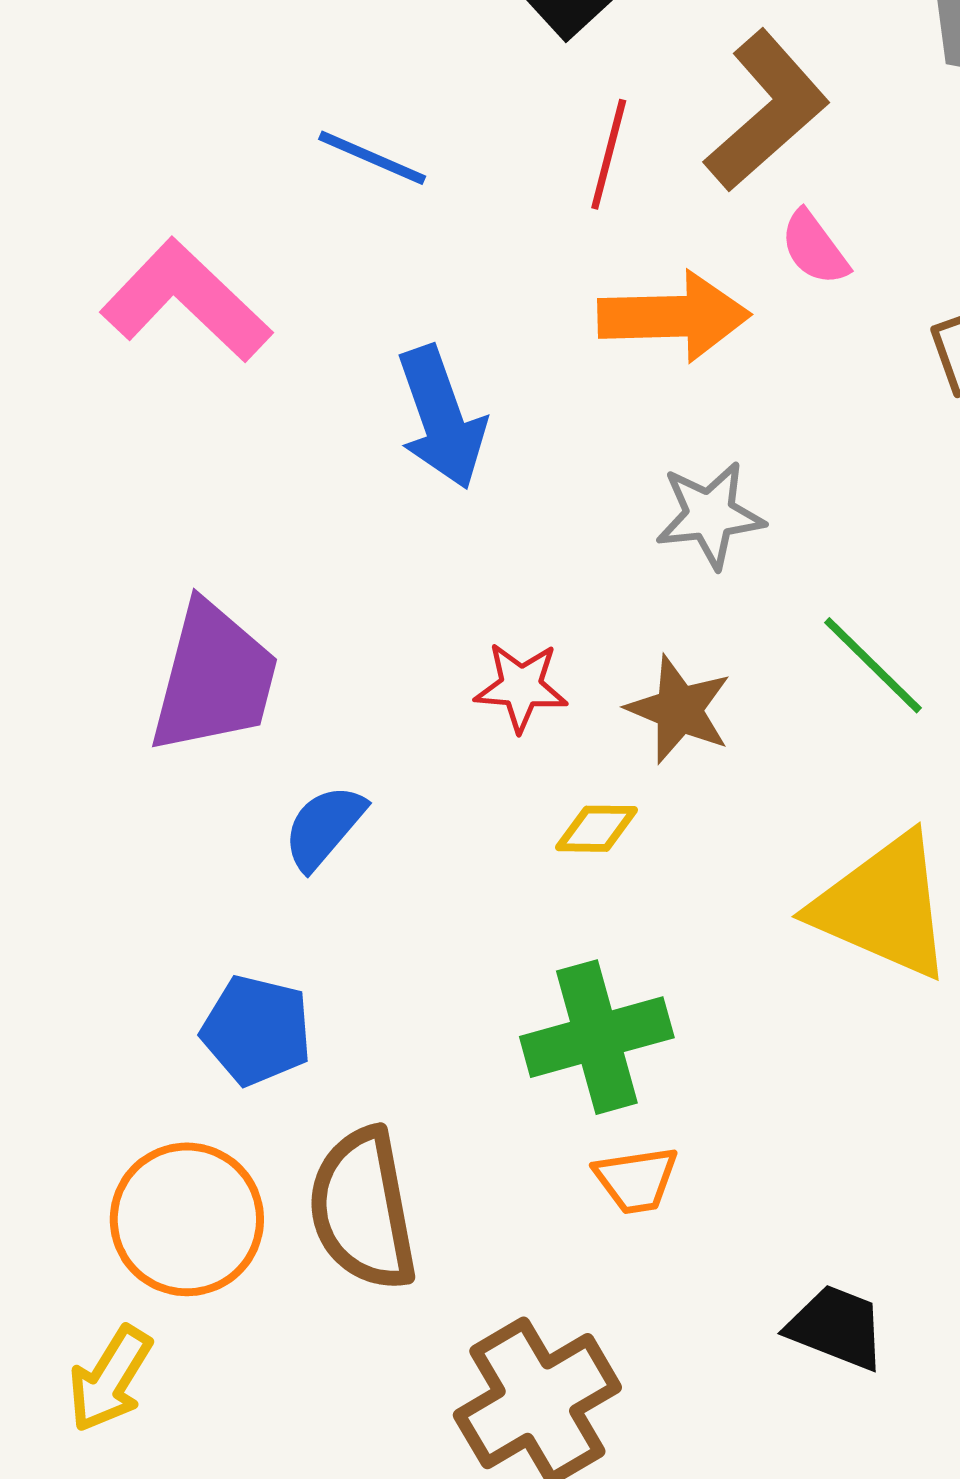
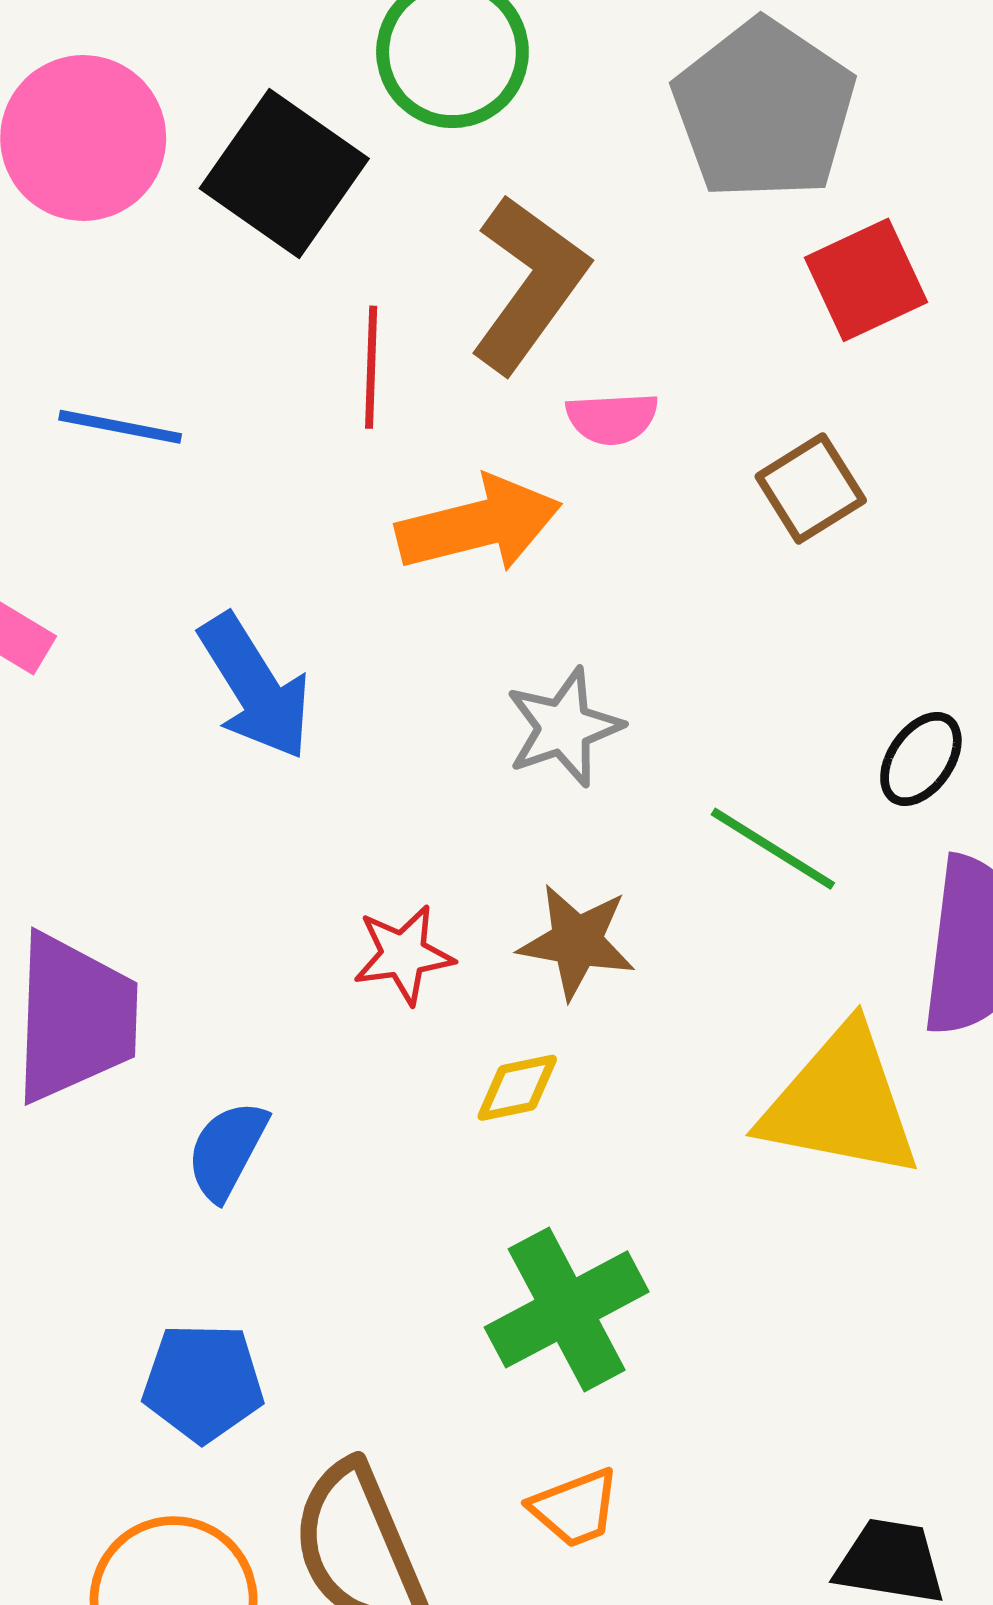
pink semicircle: (814, 248) -> (612, 418), turned -44
orange trapezoid: (636, 1180) -> (575, 1508), moved

